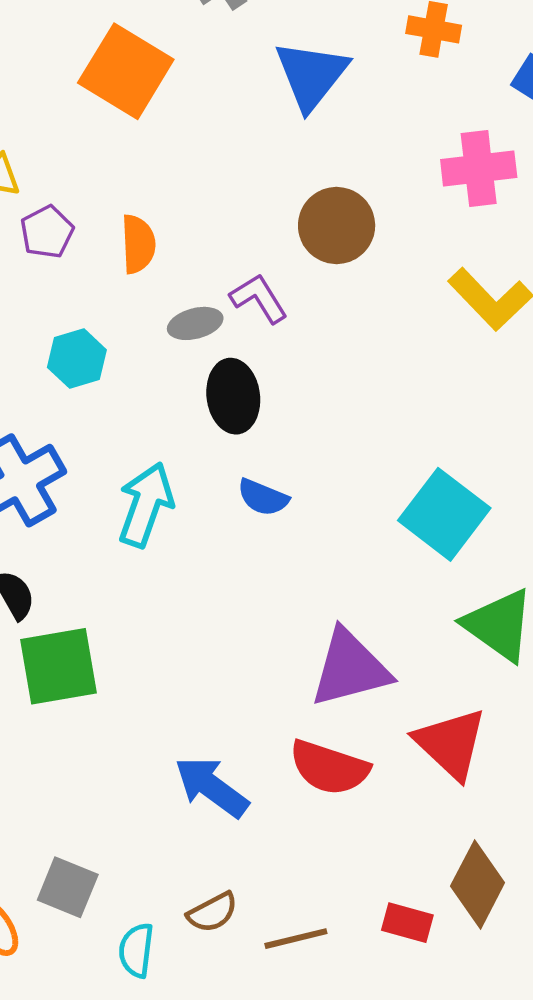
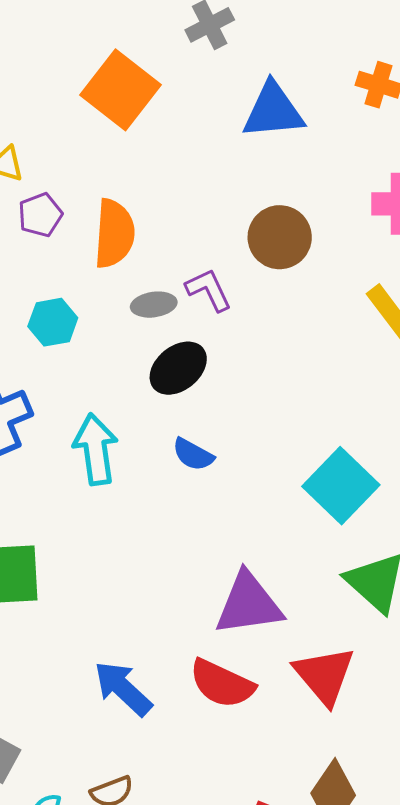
blue triangle: (311, 75) -> (273, 111), turned 40
orange semicircle: (138, 244) -> (114, 234), size x1.4
black ellipse: (233, 396) -> (178, 368), turned 52
cyan arrow: (146, 505) -> (96, 449), turned -34

